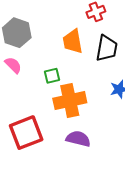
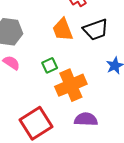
black trapezoid: (107, 48) -> (96, 30), turned 72

